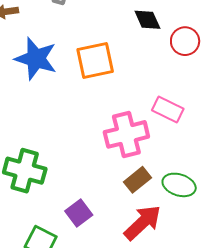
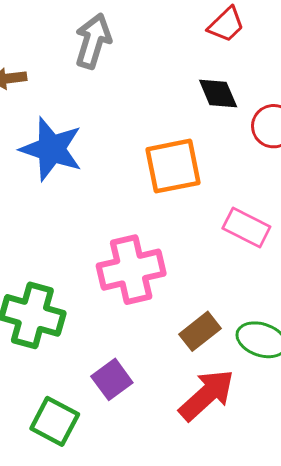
orange square: (95, 60) -> (173, 166), moved
pink cross: (126, 134) -> (131, 270), moved

